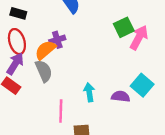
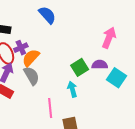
green square: (124, 27) -> (80, 67), moved
purple cross: (57, 40) -> (21, 48), moved
purple semicircle: (121, 96) -> (100, 65), moved

